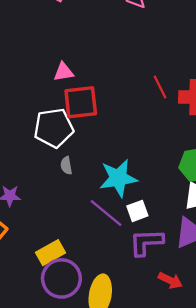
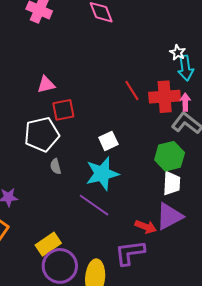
red square: (81, 102) -> (63, 110), size x0.7
white square: (137, 211) -> (108, 141), moved
purple L-shape: (146, 242) -> (130, 253), moved
red arrow: (170, 280) -> (146, 227), moved

